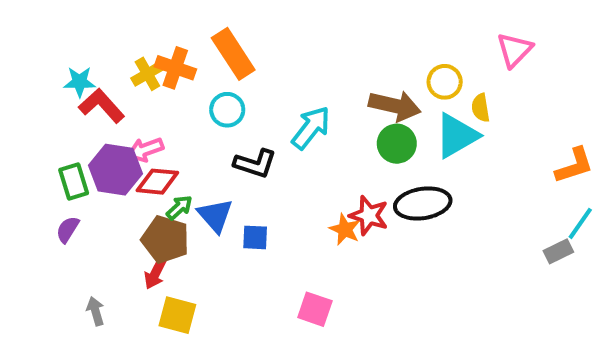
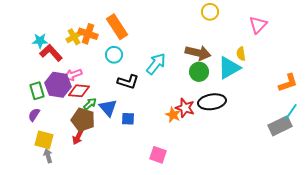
yellow circle: (445, 82) -> (210, 12), moved
gray rectangle: (558, 251) -> (280, 126), size x1.6
yellow square: (177, 315) -> (44, 140), moved

